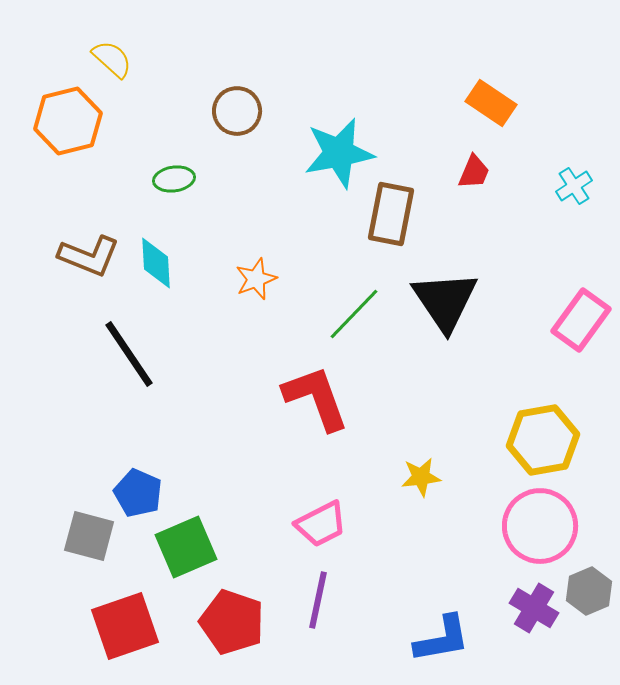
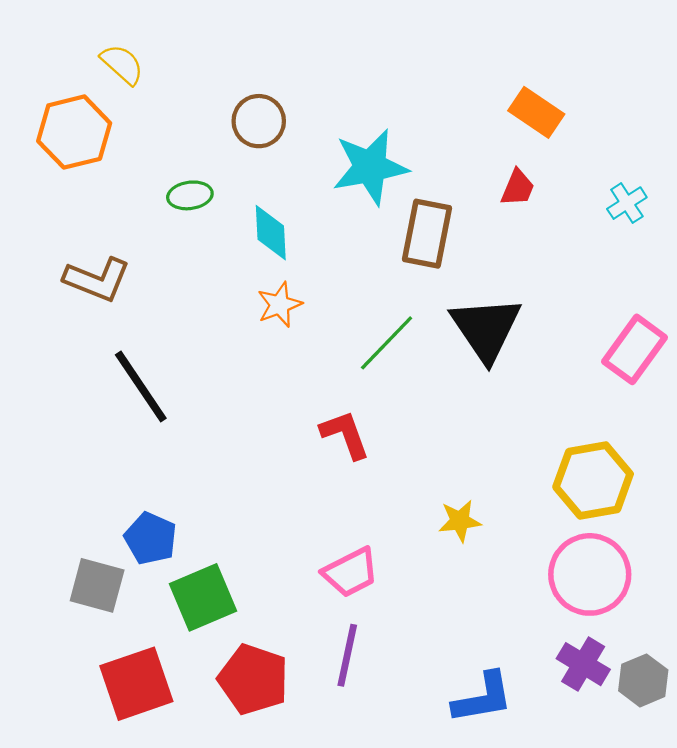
cyan diamond: (156, 263) -> (271, 233), moved
red L-shape: (316, 398) -> (345, 435), size x0.7
gray hexagon: (589, 591) -> (643, 680), moved

